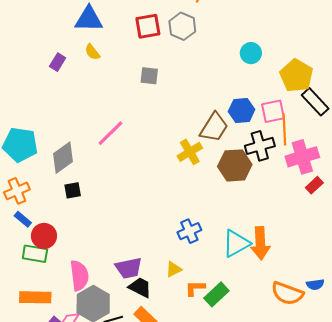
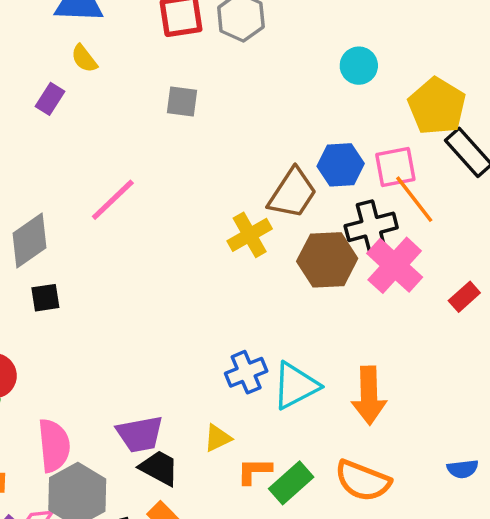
purple rectangle: (58, 62) -> (50, 99), moved
orange line: (284, 129) -> (414, 199), turned -36
pink cross: (302, 157) -> (395, 265), moved, turned -32
cyan triangle: (236, 243) -> (296, 386), moved
orange semicircle: (287, 293) -> (363, 481), moved

